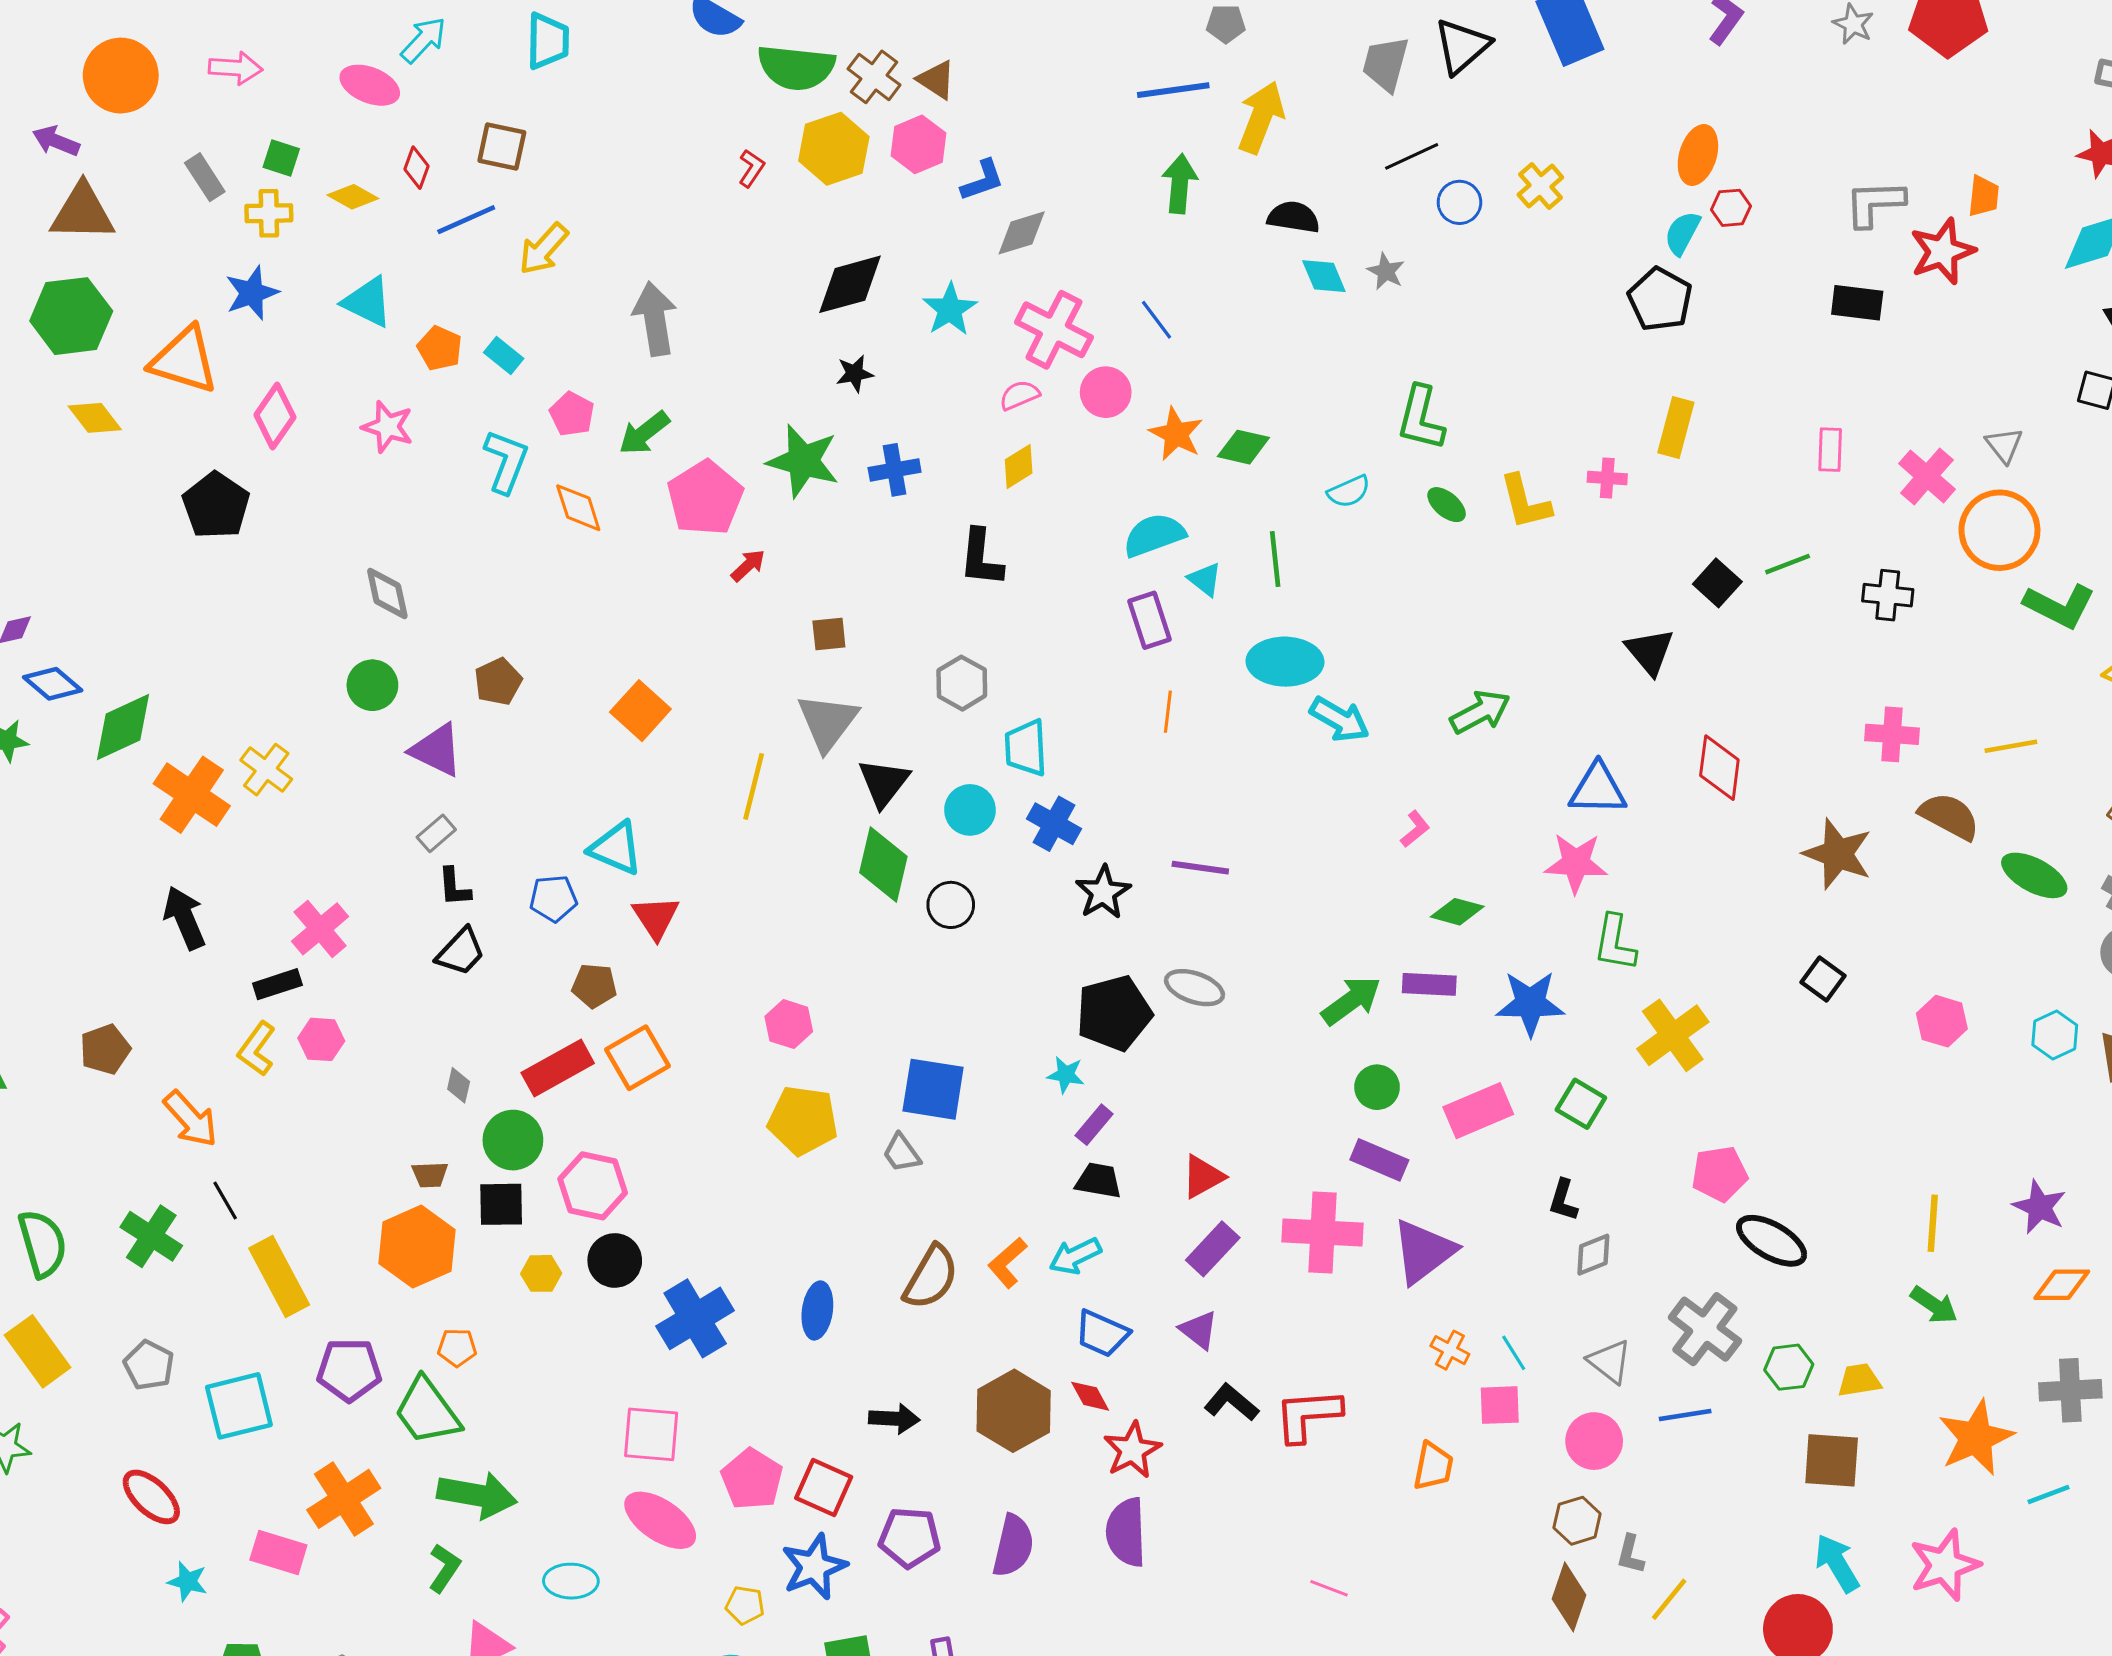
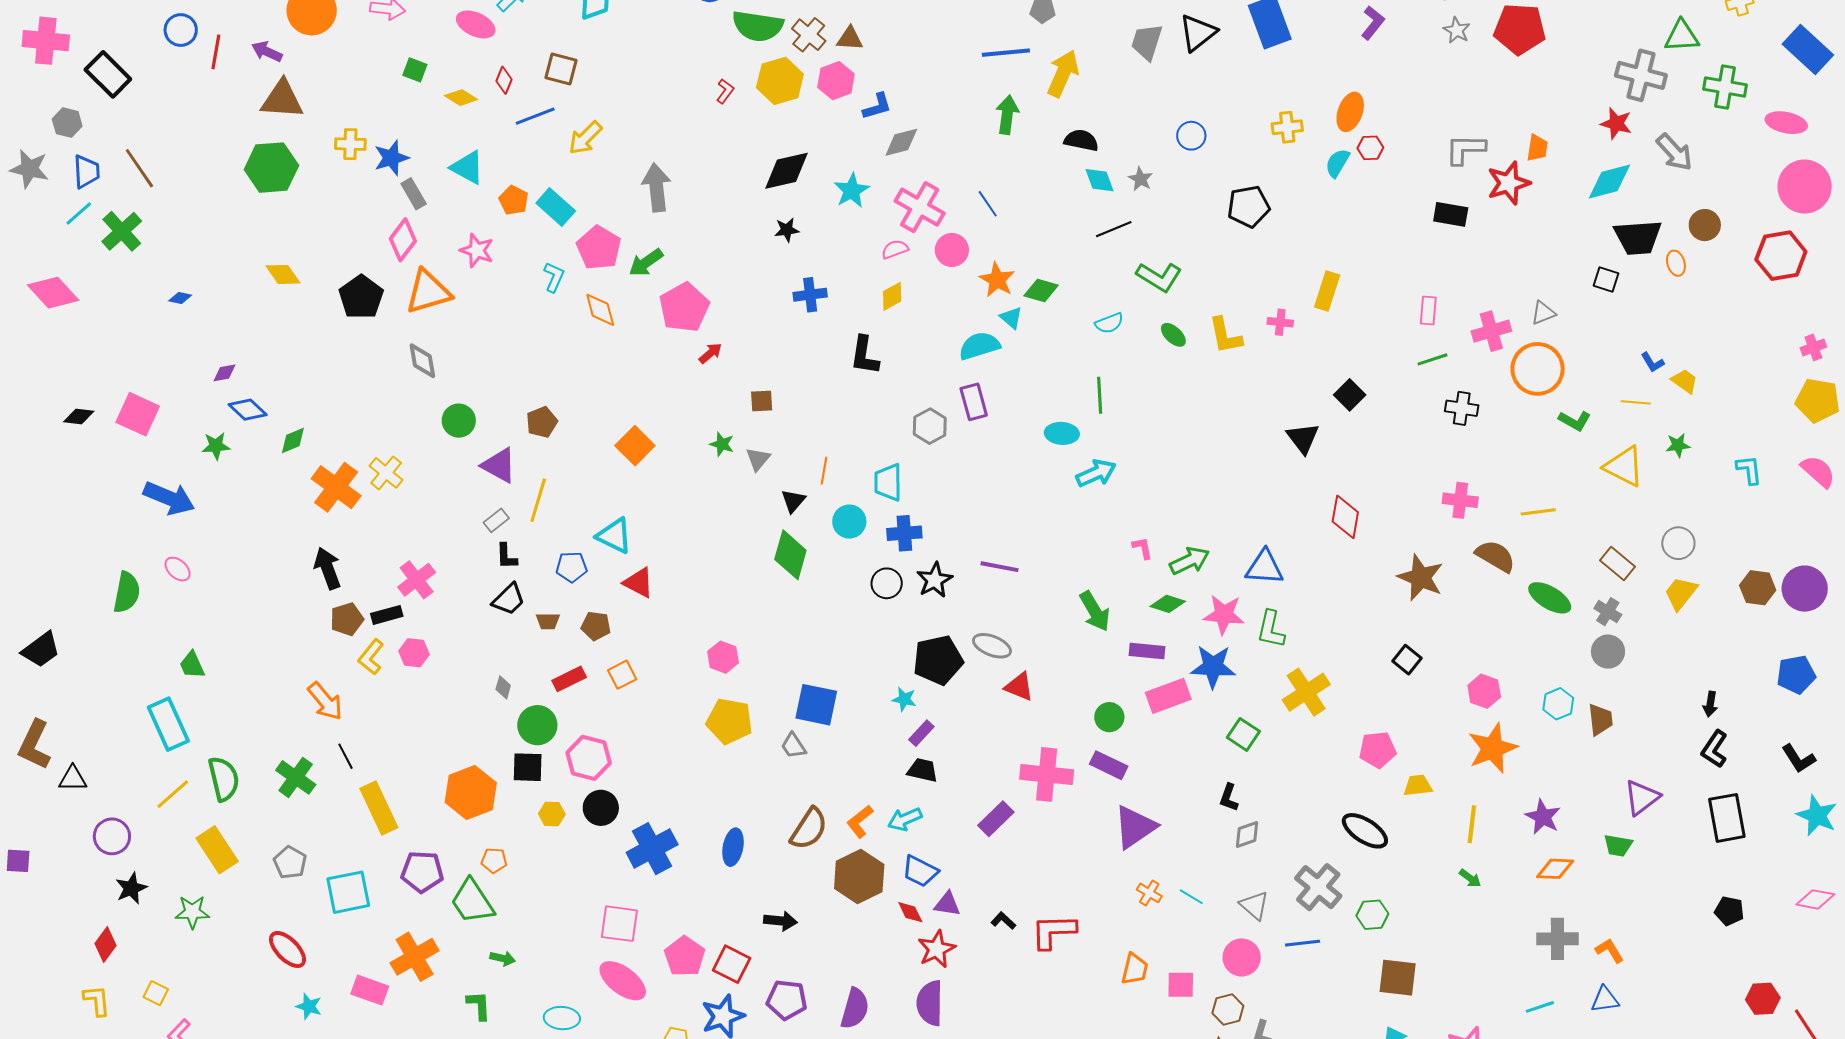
brown triangle: (936, 80) -> (850, 39), turned -32
black line: (1412, 156) -> (1114, 229), moved
gray rectangle: (205, 177) -> (414, 194), moved
yellow cross: (1540, 186) -> (1287, 127), moved, turned 32
yellow cross: (269, 213) -> (350, 144), moved
black pentagon: (1660, 299) -> (1249, 206), moved, turned 30
cyan rectangle: (504, 356) -> (556, 207), size x1.5
orange triangle: (184, 360) -> (428, 292), moved, turned -36
pink pentagon: (572, 414) -> (599, 248), size x1.5
yellow diamond: (95, 418) -> (283, 274), moved
green L-shape: (1421, 418) -> (1159, 277), turned -75
gray triangle: (2004, 445) -> (1543, 313), turned 44
cyan L-shape: (506, 461) -> (554, 277), size x0.7
green star: (803, 461) -> (722, 444), moved, size x0.5
pink cross: (1927, 476) -> (1491, 331), turned 30
green line: (1275, 559) -> (1100, 395), moved
green line: (1788, 564) -> (1432, 359), moved
cyan triangle: (1205, 579) -> (1011, 318), moved
gray diamond: (387, 593) -> (422, 361), moved
green L-shape: (2060, 606) -> (1575, 421), size x0.7
cyan ellipse: (1285, 662) -> (1062, 433), size x0.7
gray hexagon: (962, 683) -> (930, 426), moved
orange line: (1168, 712) -> (824, 471), moved
green arrow: (1480, 712) -> (1190, 561), moved
cyan arrow: (1340, 719) -> (1096, 473), turned -57
gray triangle: (827, 722) -> (758, 459), size x0.6
green diamond: (123, 727) -> (293, 440), size x0.6
black triangle: (884, 783) -> (793, 501), size x0.7
yellow line: (754, 786) -> (538, 500), moved
blue triangle: (1598, 789) -> (1265, 567), moved
blue cross: (1054, 824) -> (904, 533), turned -36
pink L-shape: (1415, 829) -> (1142, 548), turned -65
pink star: (1576, 863) -> (1224, 615), moved
black circle: (951, 905) -> (887, 583), moved
red triangle: (656, 917) -> (639, 583), turned -32
green arrow: (1351, 1001) -> (1095, 611), moved, turned 93
brown pentagon: (105, 1049) -> (347, 619), moved
orange square: (637, 1058) -> (622, 675), size x0.7
red rectangle: (558, 1068) -> (569, 679), size x0.7
pink rectangle: (1478, 1111) -> (1168, 696), moved
pink pentagon: (1720, 1174) -> (1378, 750), moved
brown trapezoid: (430, 1175) -> (548, 621), moved
red triangle: (1203, 1177) -> (1019, 687), moved, turned 48
pink cross: (1323, 1232) -> (1047, 774), moved
green arrow: (1934, 1305) -> (1470, 878), size x0.7
purple triangle: (1199, 1330) -> (947, 904), moved, turned -32
cyan line: (1514, 1353) -> (1191, 897), turned -30
yellow trapezoid: (1859, 1380) -> (1418, 786), moved
black L-shape: (1231, 1402) -> (1003, 921), size x0.7
pink square: (1500, 1405) -> (1181, 985), moved
brown hexagon: (1014, 1411) -> (859, 876), moved
orange star: (1976, 1438) -> (1492, 748), moved
green arrow: (477, 1495) -> (503, 958), size x0.5
green L-shape: (444, 1568) -> (479, 1005), turned -40

